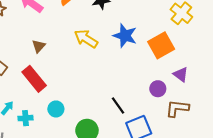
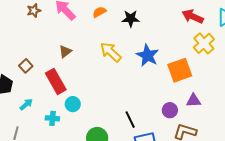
purple triangle: (181, 74) -> (194, 101), turned -49
cyan circle: (56, 109) -> (73, 104), moved
cyan cross: (25, 118) -> (52, 118), moved

